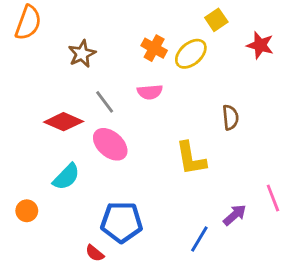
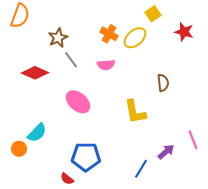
gray line: (105, 102) -> (71, 60), moved
red diamond: (64, 122) -> (35, 73), moved
cyan semicircle: (66, 177) -> (37, 133), moved

